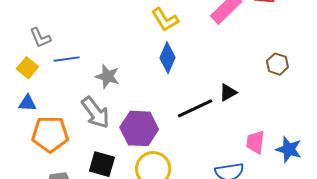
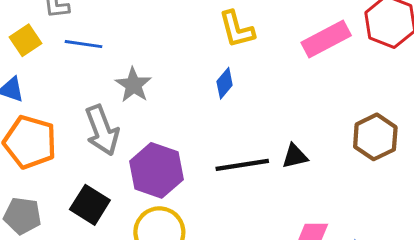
blue diamond: (167, 58) -> (225, 83), size x0.7
brown hexagon: (277, 64) -> (375, 137), size x1.4

